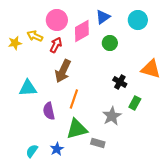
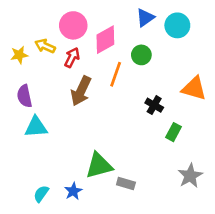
blue triangle: (103, 17) -> (145, 18), moved
cyan triangle: (28, 88) -> (36, 127), moved
orange line: (74, 99) -> (116, 74), moved
purple semicircle: (49, 111) -> (24, 96), moved
gray star: (112, 116) -> (190, 176), moved

